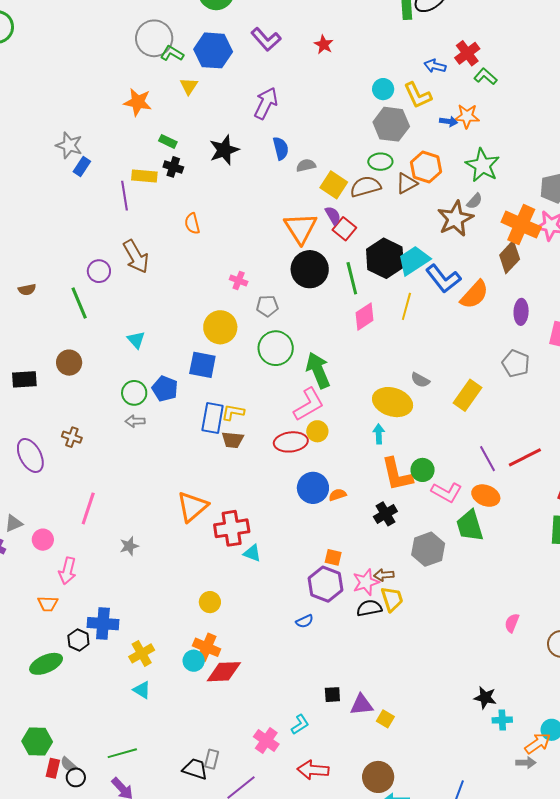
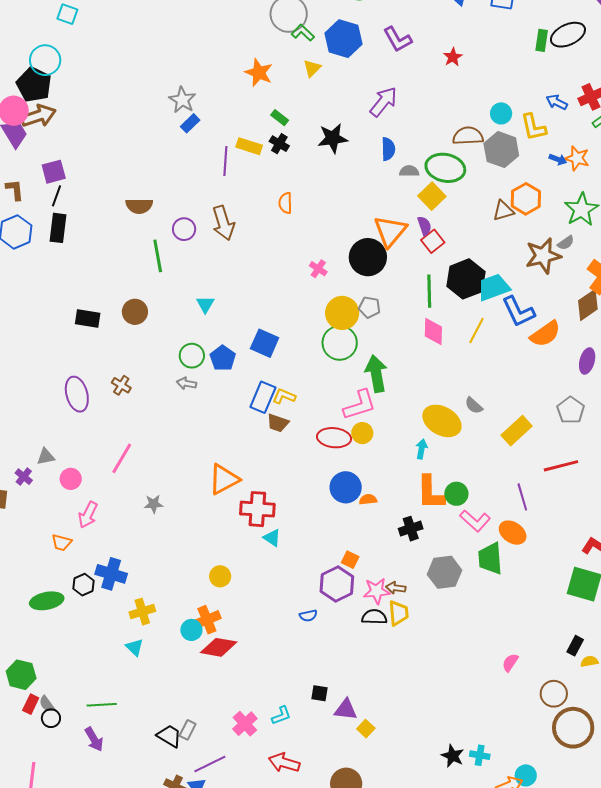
green ellipse: (380, 162) -> (445, 168), moved, size x1.6
brown semicircle: (365, 187) -> (468, 136), moved
black circle: (310, 269) -> (368, 257), moved
brown semicircle: (27, 290) -> (139, 206), moved, size x1.5
gray pentagon: (267, 306) -> (369, 307), moved
pink diamond: (365, 317) -> (433, 331), turned -68
yellow circle: (220, 327) -> (342, 313), moved
red line: (525, 457) -> (561, 466), moved
orange cross: (207, 647) -> (207, 620), turned 32
black star: (485, 698) -> (453, 756), moved

